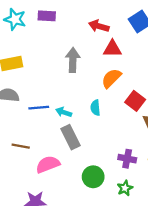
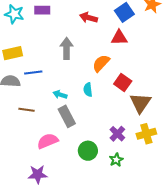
red triangle: (112, 49) -> (119, 38), moved
blue line: (39, 108) -> (33, 72), moved
brown line: (21, 146) -> (27, 110), moved
purple cross: (127, 159) -> (117, 134), turned 35

